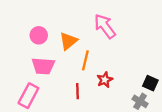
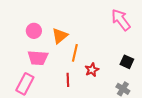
pink arrow: (105, 26) -> (121, 20), moved
black square: (150, 83) -> (127, 62), moved

